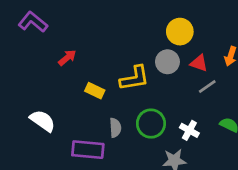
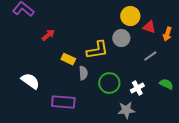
red triangle: (199, 63) -> (149, 27), moved
gray semicircle: (115, 128) -> (83, 73), moved
white cross: (189, 130) -> (137, 88), turned 32

